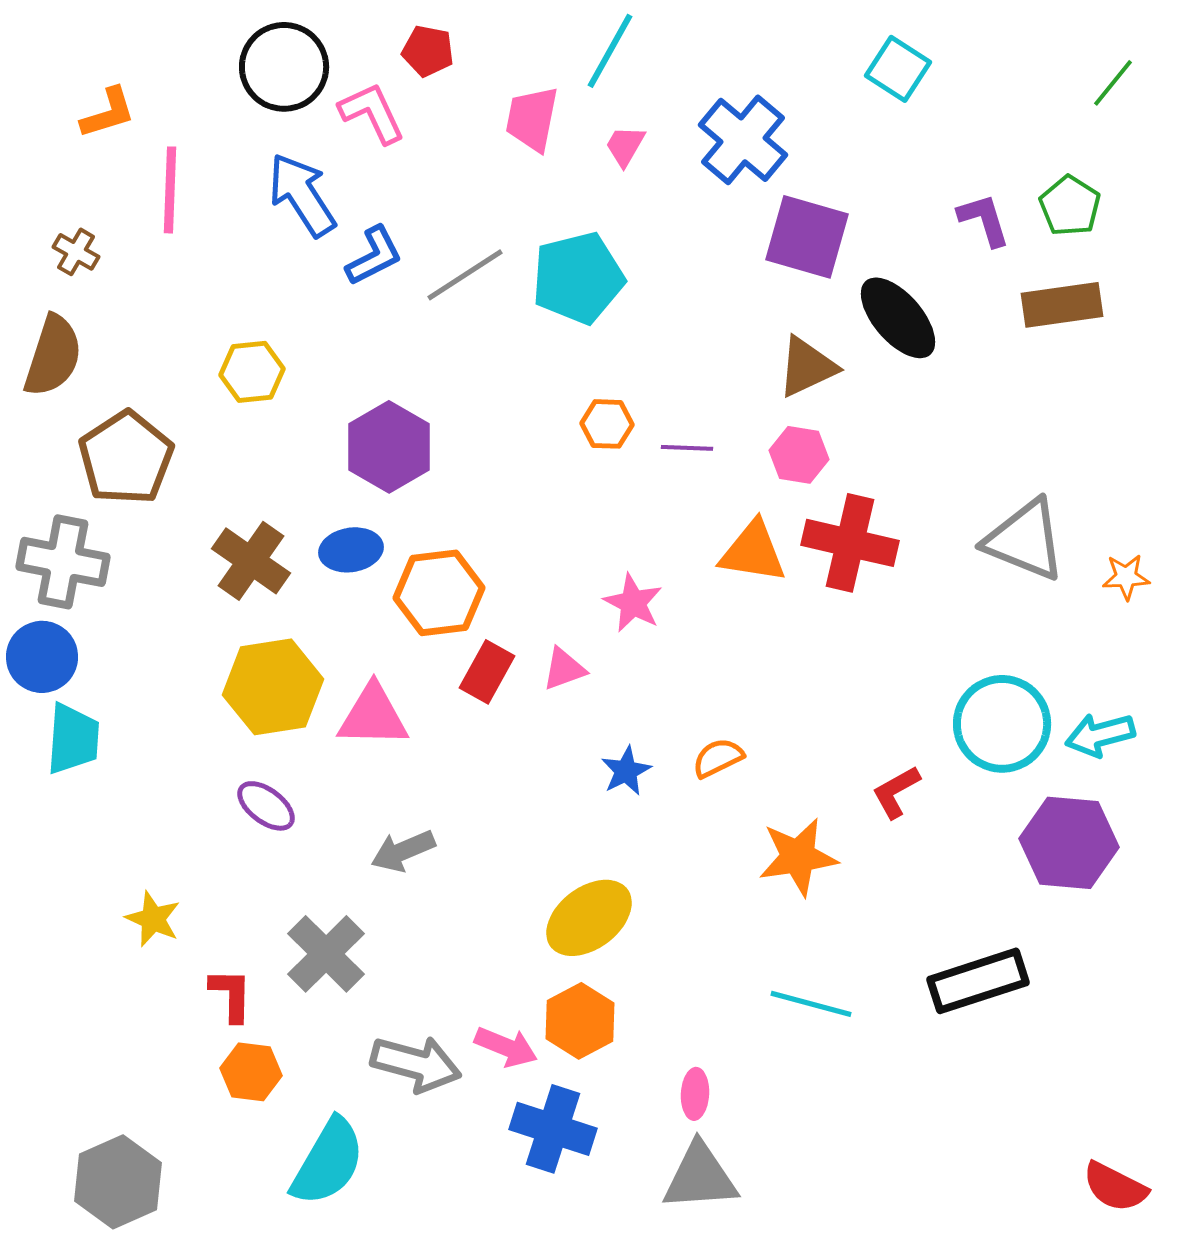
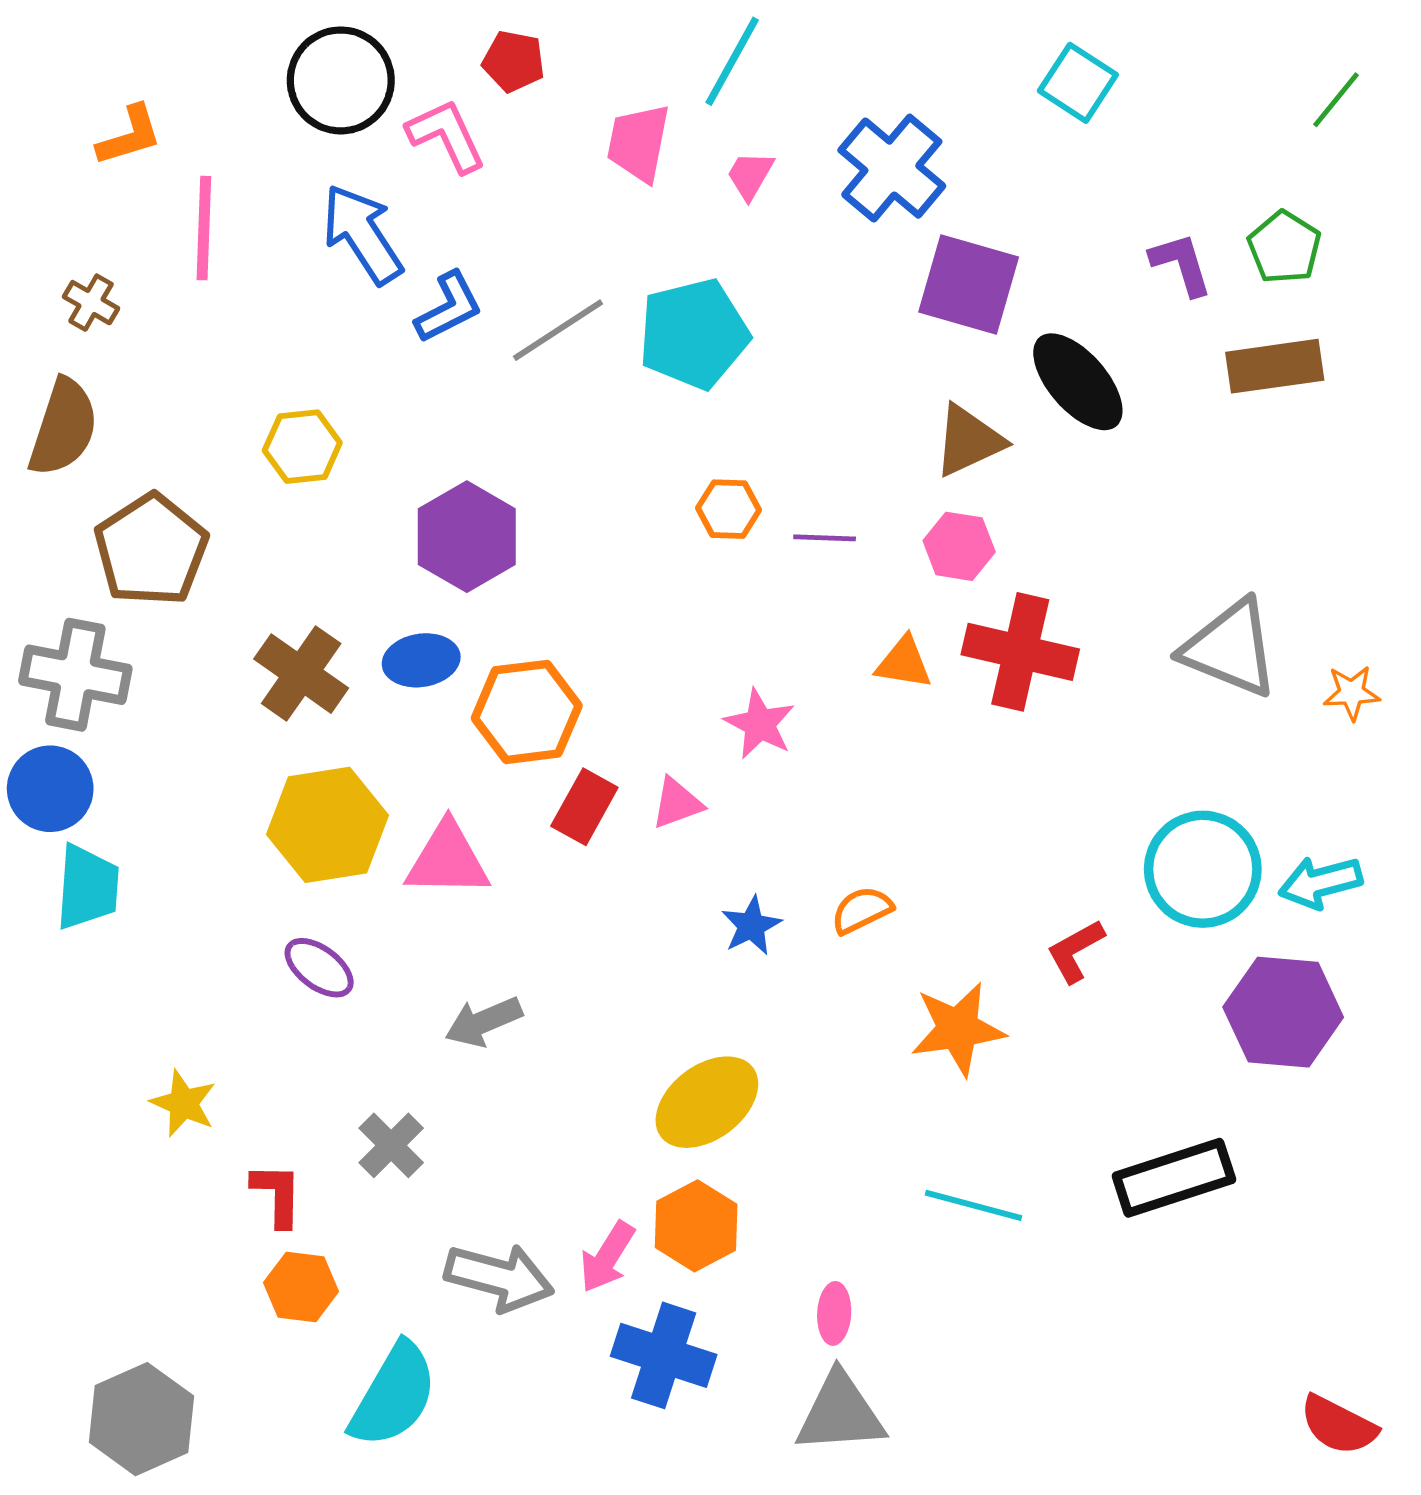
orange triangle: (753, 552) -> (904, 663), size x0.7
gray cross: (326, 954) -> (391, 1145), size x0.7
pink arrow: (506, 1047) -> (607, 1257), turned 100

